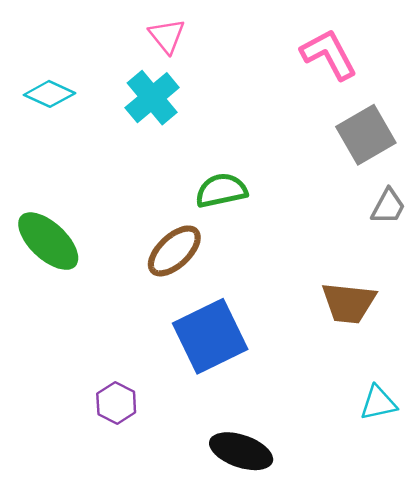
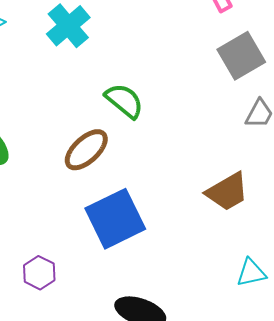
green semicircle: (221, 190) -> (124, 101), turned 51
brown trapezoid: (349, 303) -> (227, 192), turned -36

